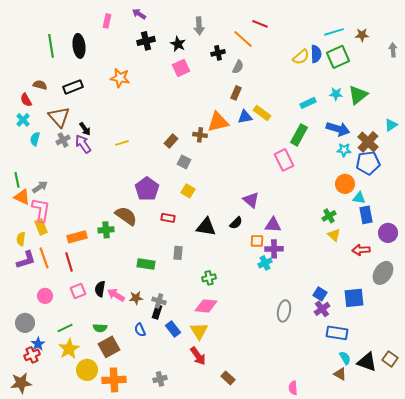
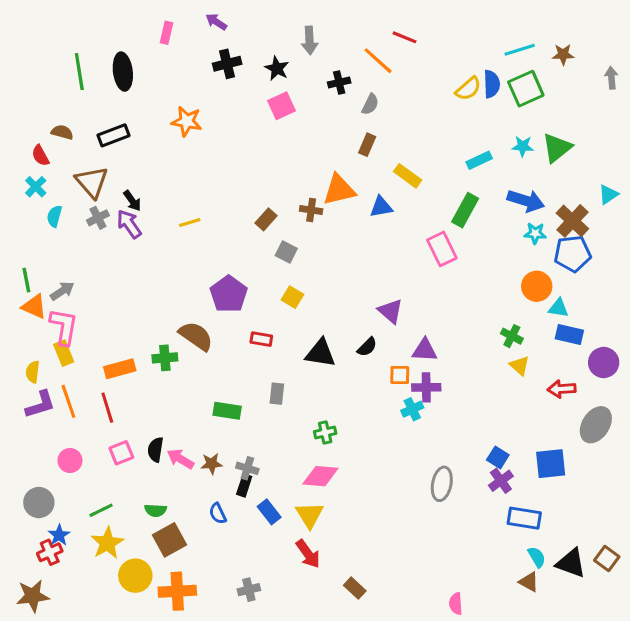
blue triangle: (245, 117) -> (381, 207), moved
blue rectangle: (366, 215) -> (569, 334), turned -66
green cross: (329, 216) -> (512, 336), turned -32

